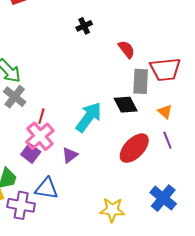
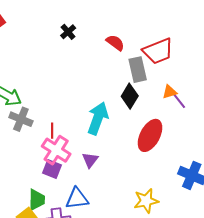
black diamond: (126, 105) -> (130, 96), turned 75
orange triangle: (165, 112) -> (170, 92), turned -42
purple line: (167, 140) -> (179, 101), moved

